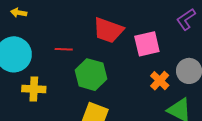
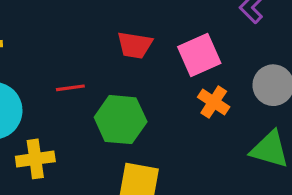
red trapezoid: (108, 30) -> (135, 45), size x0.7
orange cross: (160, 81) -> (214, 102), moved

